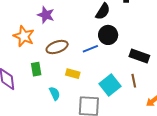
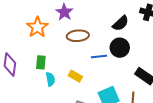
brown ellipse: (57, 47) -> (78, 36), moved
cyan semicircle: (55, 93) -> (50, 79), moved

